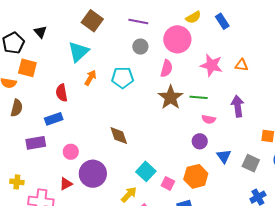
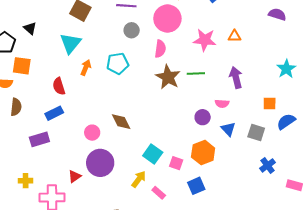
pink semicircle: (209, 119) -> (222, 104), moved
pink circle: (71, 152) -> (92, 133), moved

